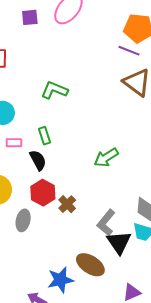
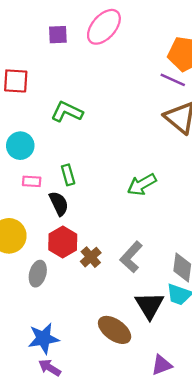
green L-shape: (54, 90) -> (67, 112), moved
green arrow: (106, 157) -> (142, 184), moved
gray L-shape: (106, 223) -> (131, 257), moved
blue star: (60, 280) -> (43, 338), moved

